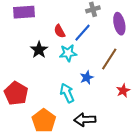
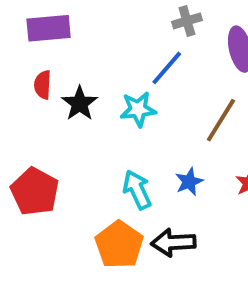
red semicircle: (60, 31) -> (43, 85), moved, turned 32
blue star: (87, 78) -> (189, 182), moved
orange pentagon: (44, 121) -> (119, 245), moved

